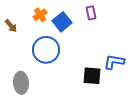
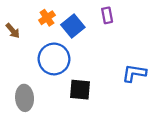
black square: (92, 76) -> (80, 90), moved

